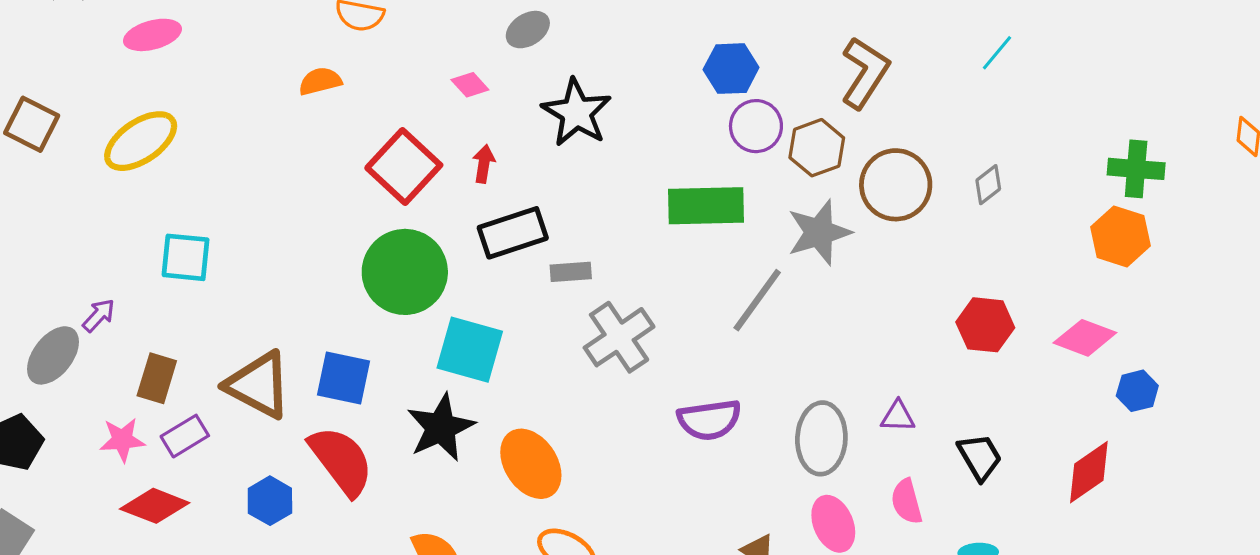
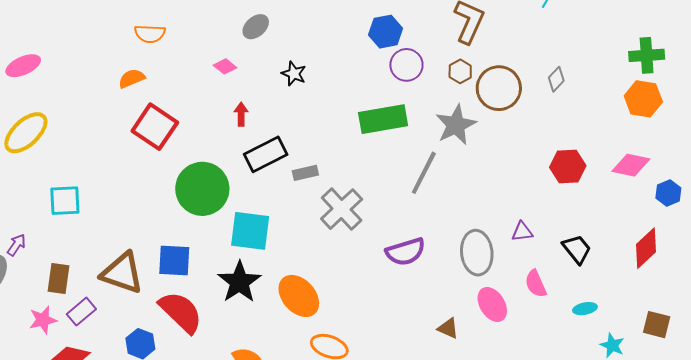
black star: (577, 113) -> (294, 74), size x0.6
brown hexagon: (817, 148) -> (460, 71), moved, size x0.7
red square: (404, 167) -> (155, 127), moved

